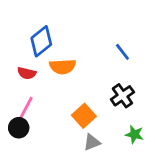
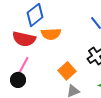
red semicircle: (27, 73) -> (24, 39), size x1.6

